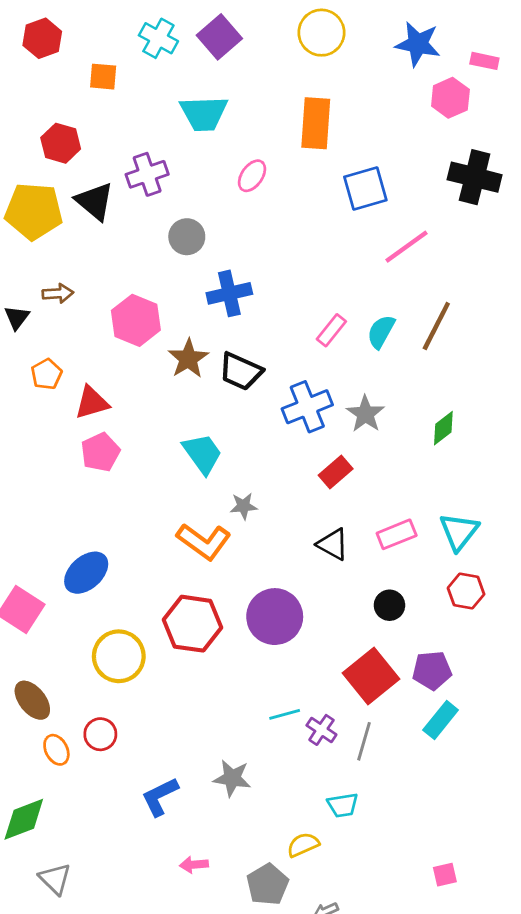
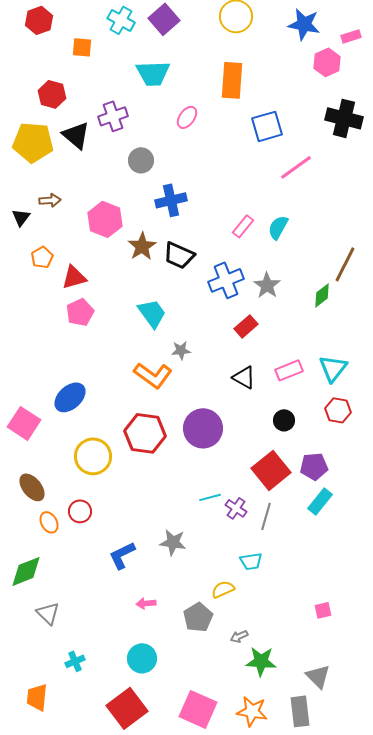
pink rectangle: (484, 61) -> (351, 36), turned -30
brown line: (436, 326) -> (345, 264), moved

